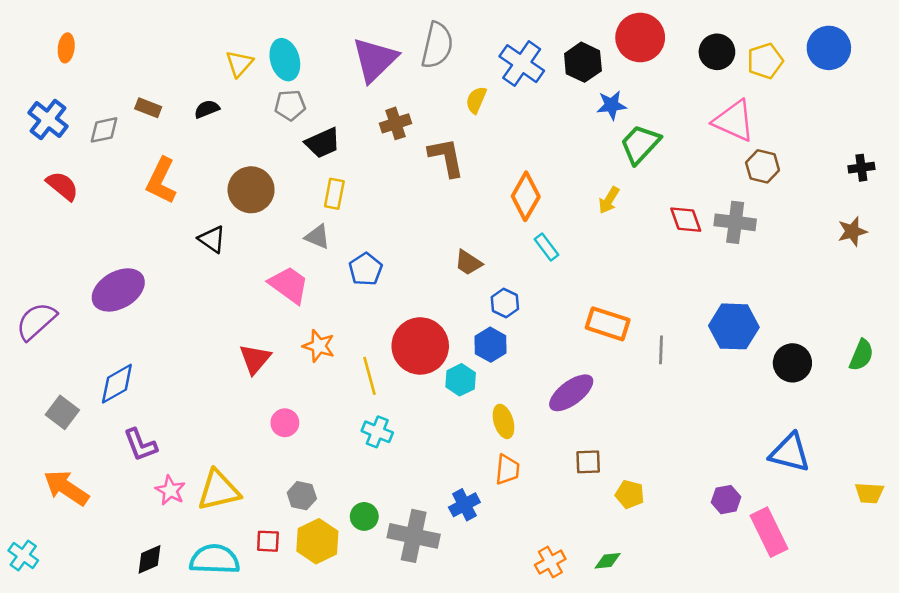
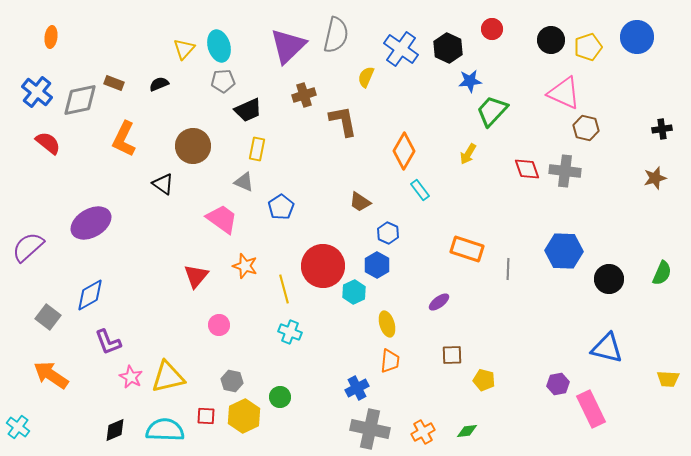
red circle: (640, 38) -> (492, 29), size x0.6
gray diamond: (104, 130) -> (80, 100), size x1.5
purple ellipse: (571, 393) -> (439, 302), size x0.6
gray cross: (414, 536) -> (370, 429), moved

